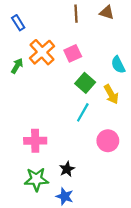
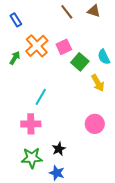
brown line: (76, 14) -> (67, 12), turned -35
green square: (85, 83) -> (80, 62), moved
cyan line: (83, 112) -> (41, 97), moved

